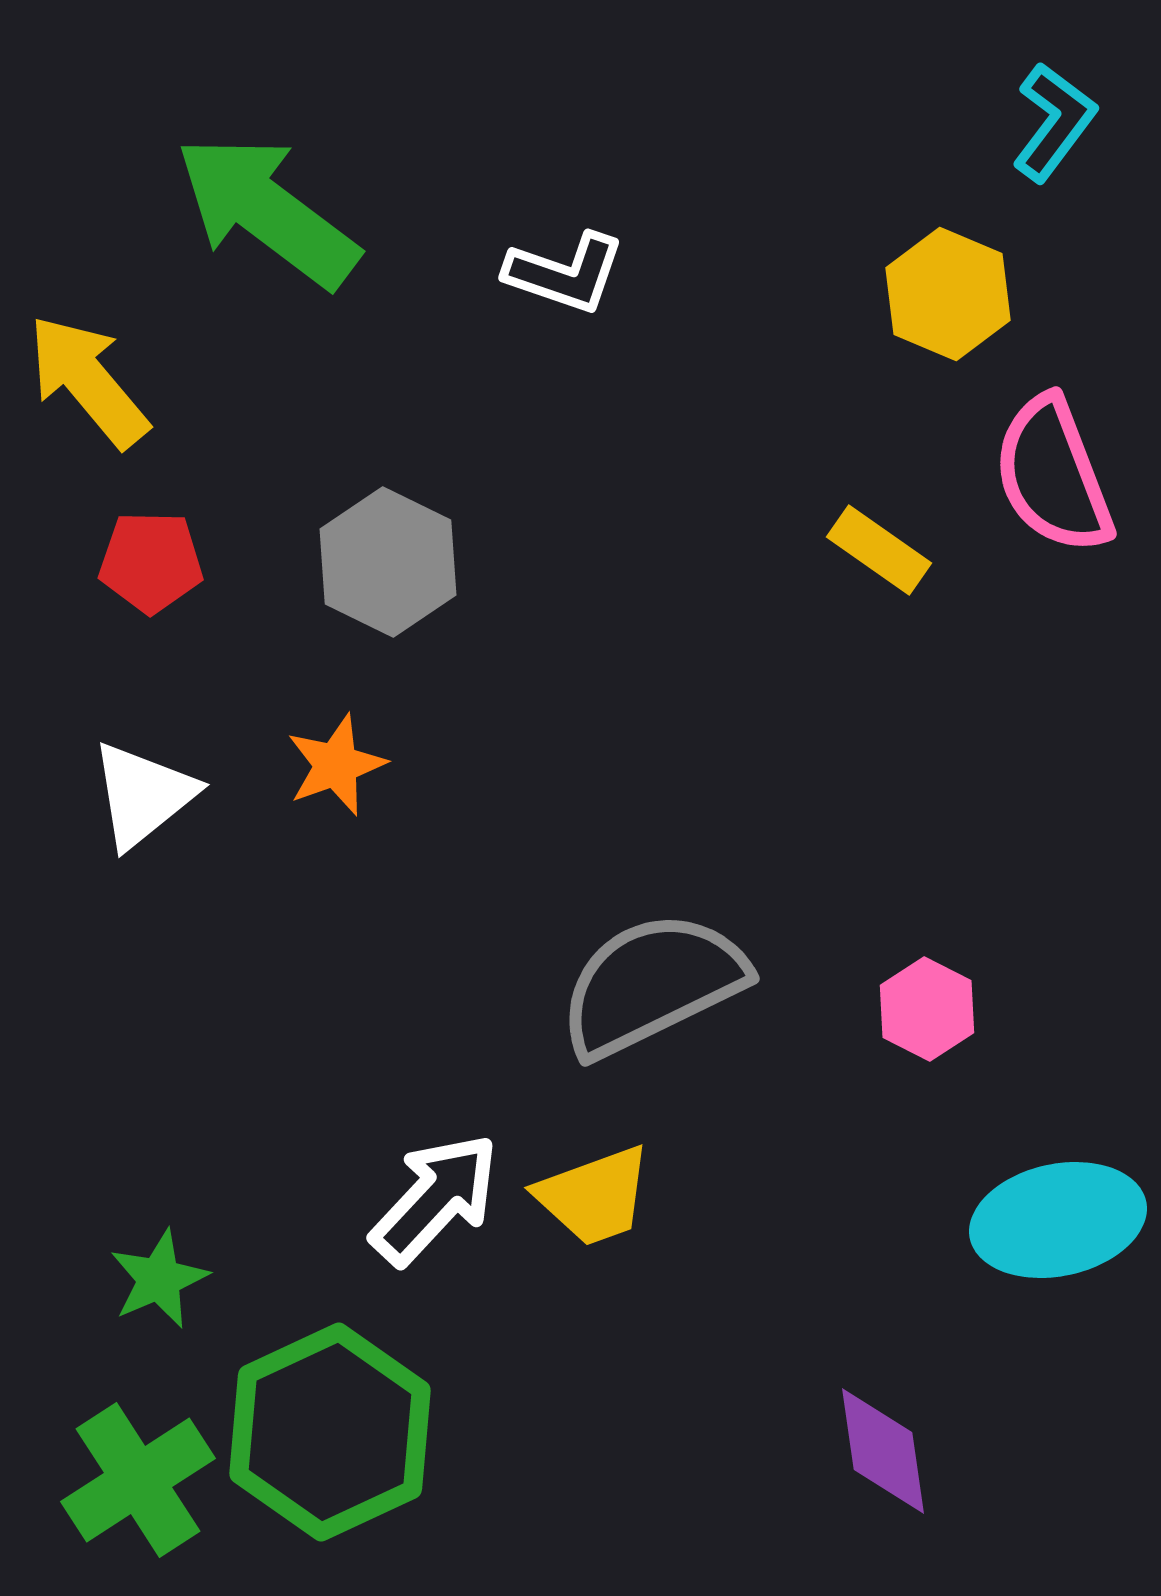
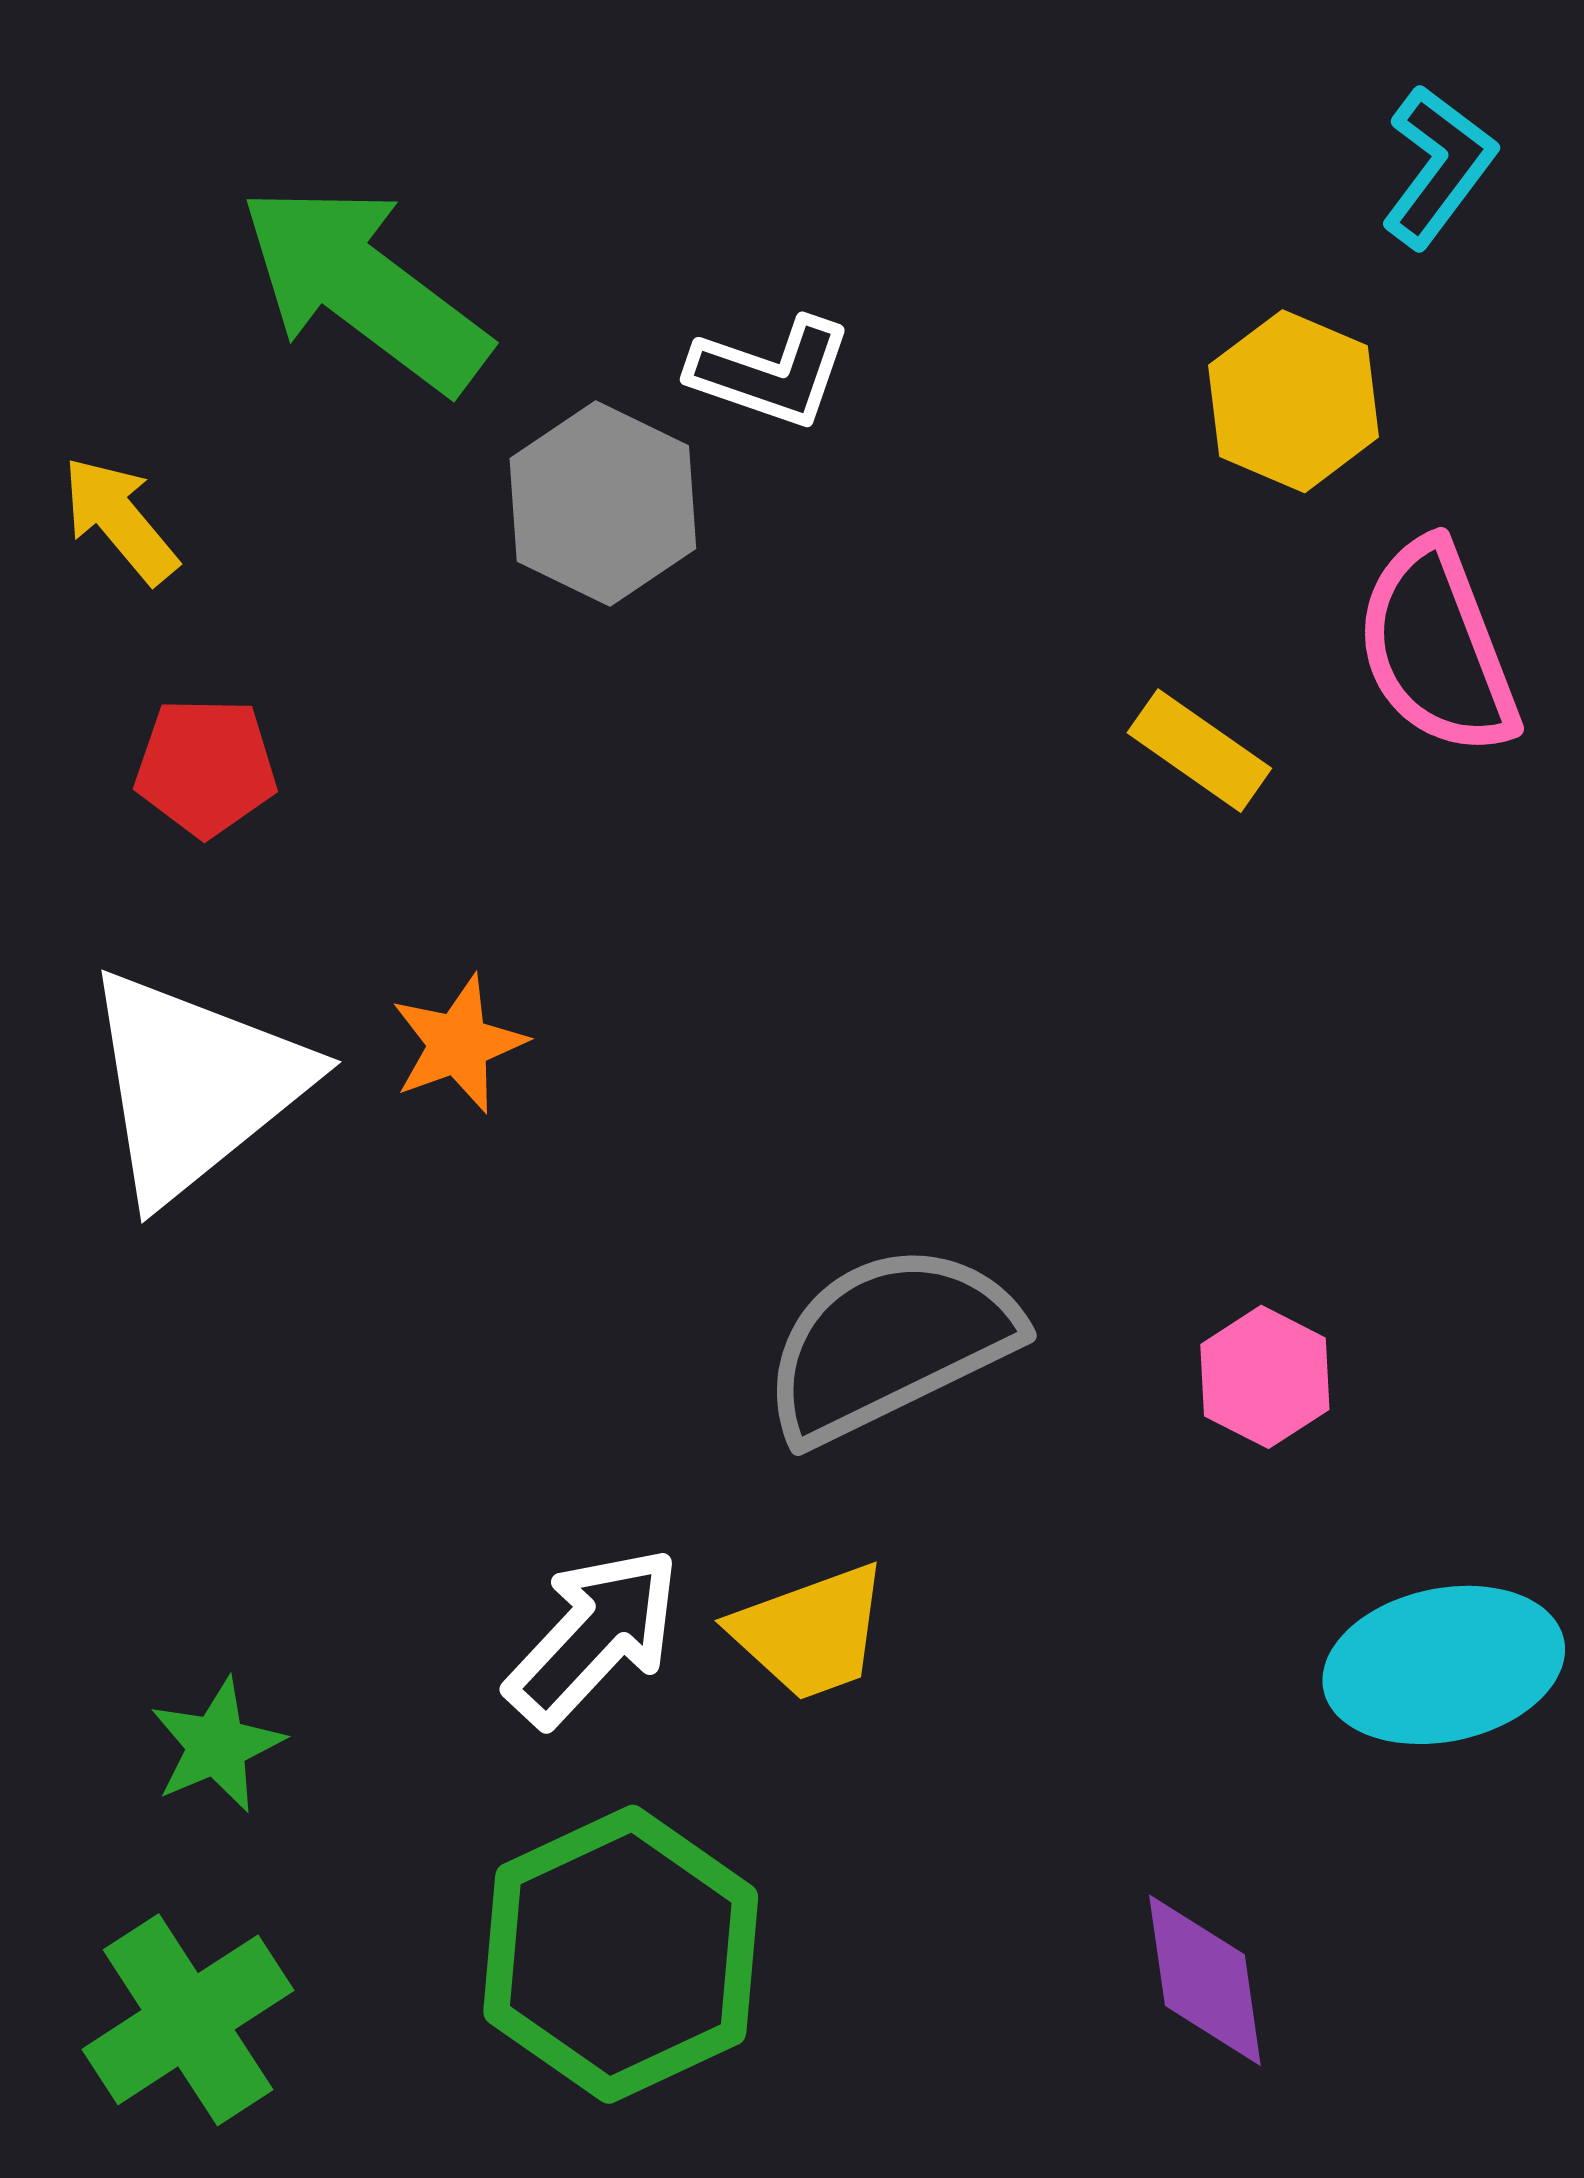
yellow arrow: (88, 381) -> (120, 520), size x0.7
gray hexagon: (388, 562) -> (603, 504), moved
white triangle: (143, 795) -> (195, 1085), size x1.6
green hexagon: (330, 1432) -> (621, 1954), moved

